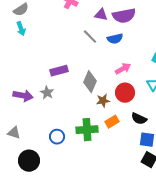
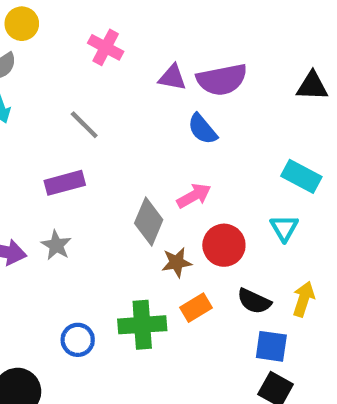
gray line: (90, 37) -> (84, 125), moved
blue semicircle: (115, 39) -> (202, 129), turned 63
pink arrow: (123, 69) -> (194, 196), moved
purple rectangle: (59, 71) -> (65, 183), moved

